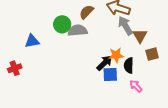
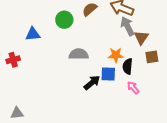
gray semicircle: (78, 30) -> (79, 54), moved
black arrow: (105, 63) -> (92, 83), moved

